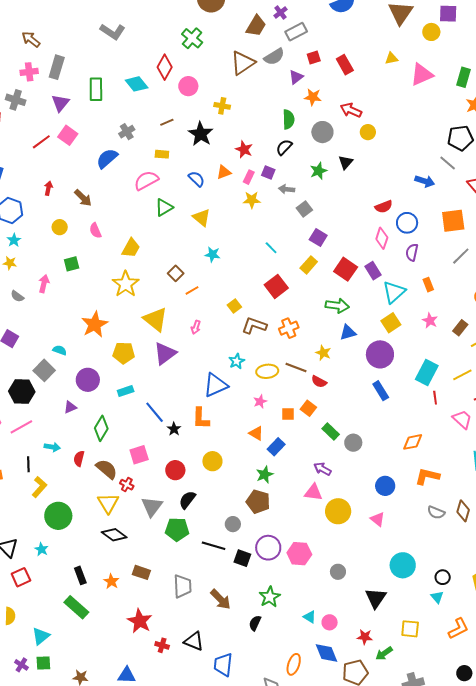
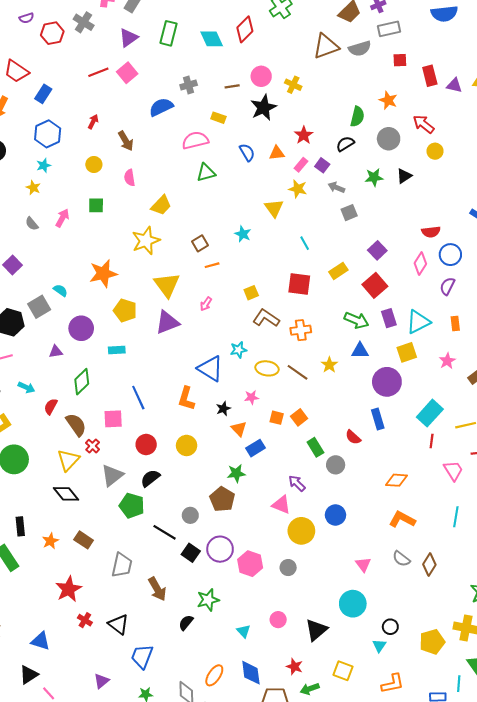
purple triangle: (296, 77) -> (454, 85), moved, turned 35
pink circle: (188, 86) -> (261, 76), moved
yellow triangle: (202, 218) -> (274, 208), moved
purple square: (318, 238) -> (377, 250), moved
purple rectangle: (373, 271) -> (389, 318), moved
red square: (276, 286) -> (299, 284), turned 30
red semicircle: (319, 382) -> (353, 437), moved
blue triangle: (216, 385) -> (210, 369), turned 40
blue line: (155, 412) -> (138, 398), moved
black star: (174, 429) -> (223, 409), moved
blue circle: (385, 486) -> (335, 515), moved
pink triangle: (377, 519) -> (363, 564), moved
gray circle: (338, 572) -> (288, 568), moved
pink circle: (330, 622) -> (278, 620), moved

